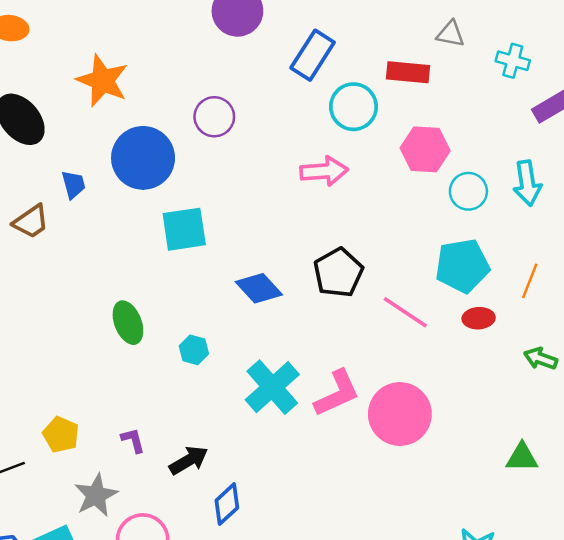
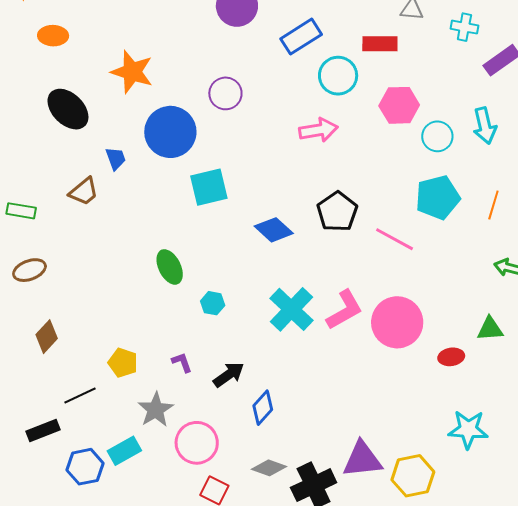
blue rectangle: (313, 55) -> (301, 37), turned 30
red ellipse: (479, 318) -> (451, 357), moved
cyan hexagon: (194, 350) -> (213, 303), moved
green triangle: (522, 458) -> (490, 329), moved

